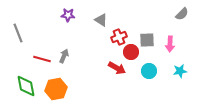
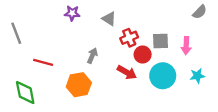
gray arrow: (64, 56) -> (92, 56), moved
cyan circle: (149, 71) -> (163, 76), size x1.5
orange hexagon: (56, 89) -> (79, 85), moved

